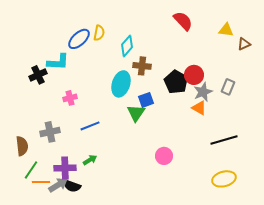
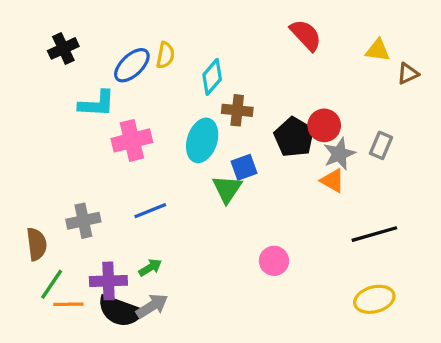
black cross: (38, 75) -> (63, 48), moved
pink cross: (70, 98) -> (132, 140), moved, size x1.6
gray arrow: (58, 185) -> (152, 306), moved
black semicircle: (72, 186) -> (120, 311), size x1.5

